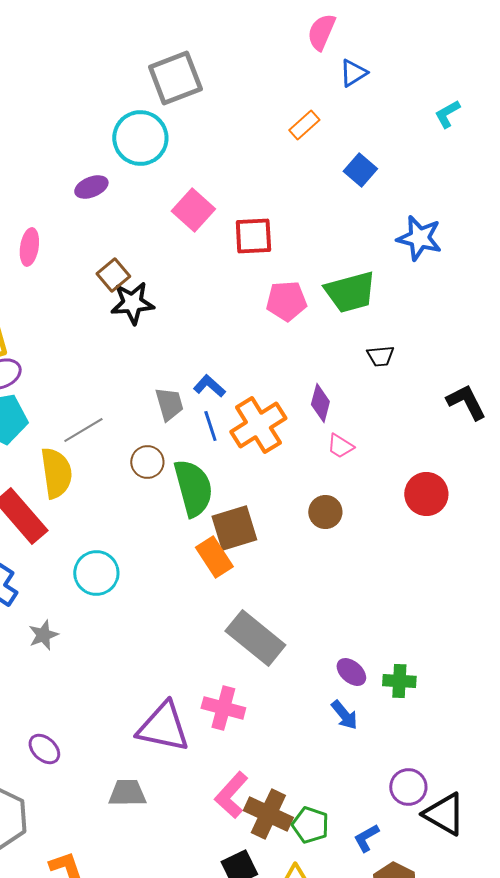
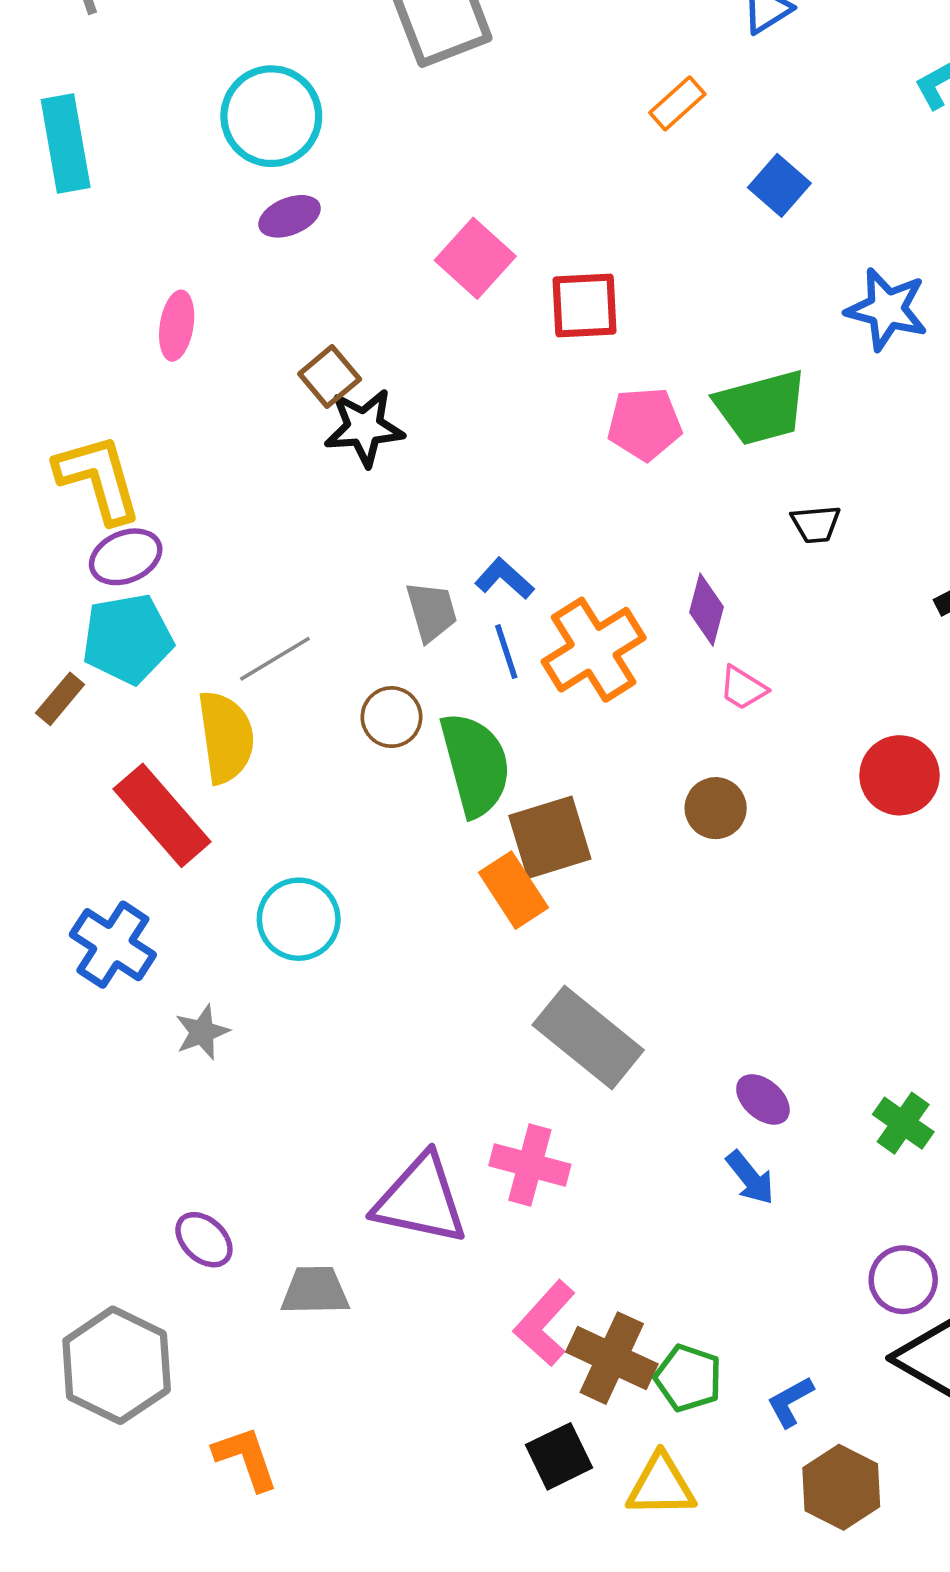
cyan circle: (140, 138) -> (271, 116), moved
green cross: (399, 681) -> (903, 1123), moved, turned 32
purple circle: (408, 787) -> (903, 1280), moved
gray trapezoid: (127, 793) -> (315, 1291), moved

